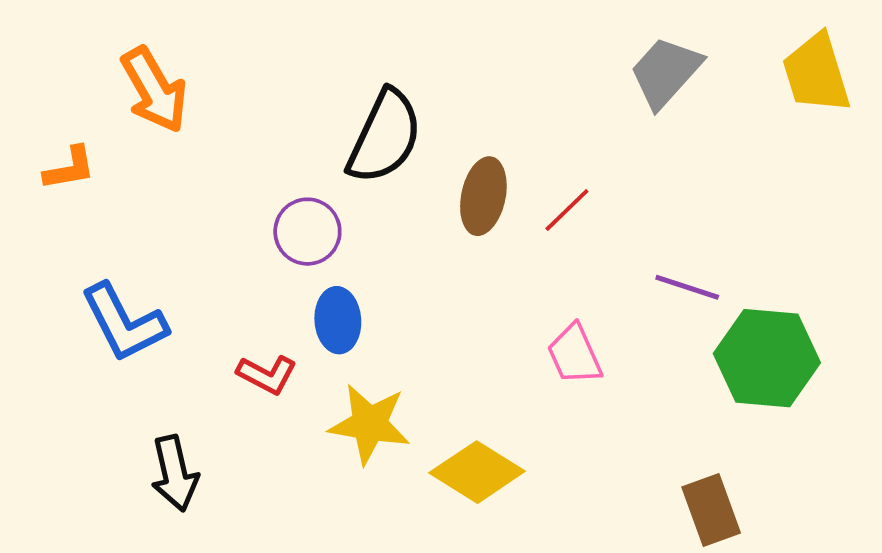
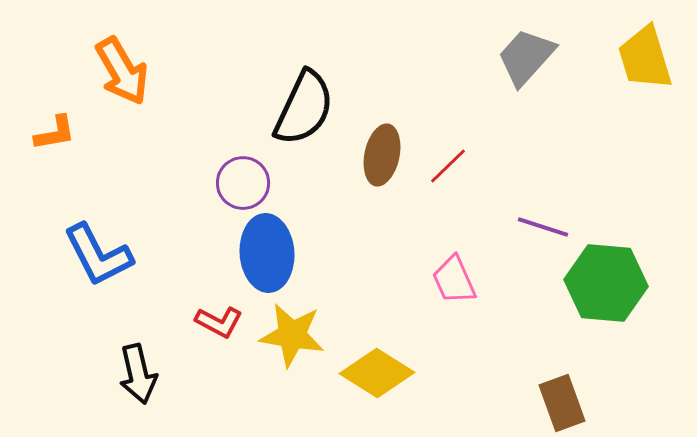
blue ellipse: (338, 320) -> (267, 253), size x1.5
red L-shape: (267, 375) -> (219, 322), moved

